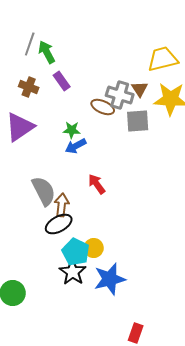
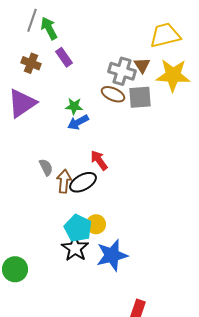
brown ellipse: (103, 107) -> (113, 94), moved
gray semicircle: (44, 191) -> (46, 167), size x0.6
black ellipse: (59, 224) -> (83, 182), moved

